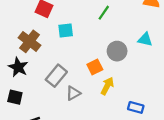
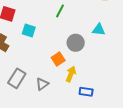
cyan square: (66, 31) -> (29, 31), turned 32
gray rectangle: (56, 76) -> (17, 78), moved
blue rectangle: (136, 107) -> (86, 92), moved

